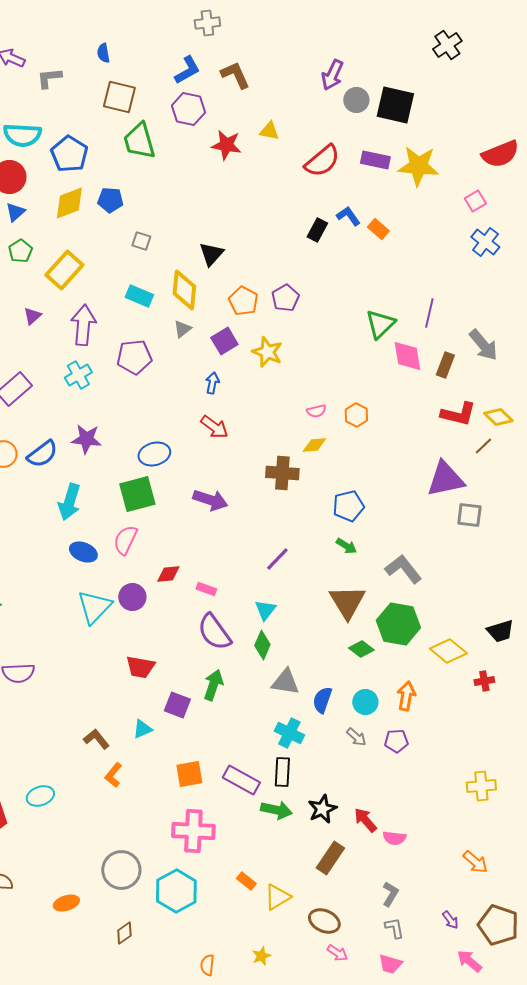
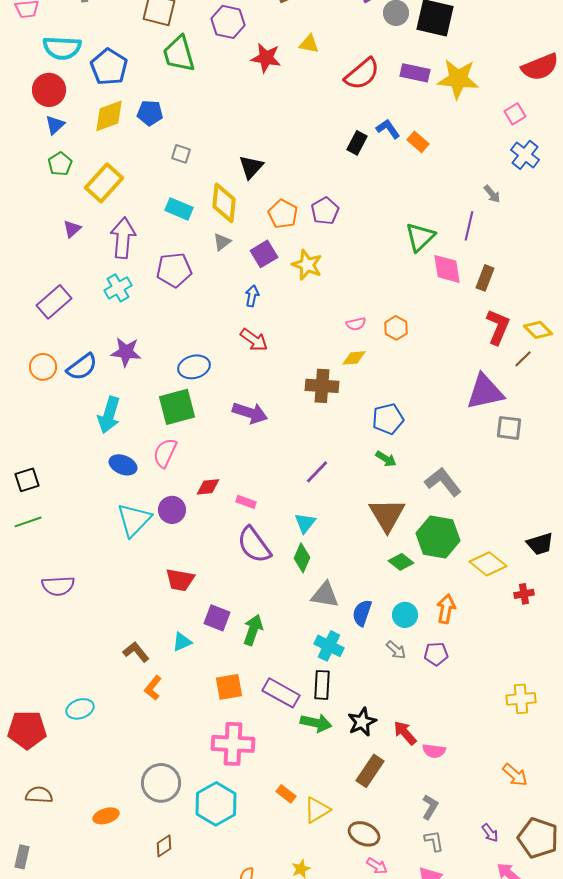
gray arrow: (483, 345) -> (492, 194), moved, size x0.6
red L-shape: (458, 414) -> (498, 327), turned -81
green arrow: (213, 685) -> (253, 630), moved

